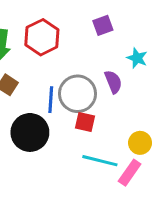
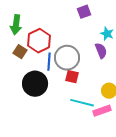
red hexagon: (42, 37) -> (39, 41), moved
purple semicircle: (113, 82) -> (101, 51), moved
pink rectangle: (130, 173) -> (102, 111), turned 36

